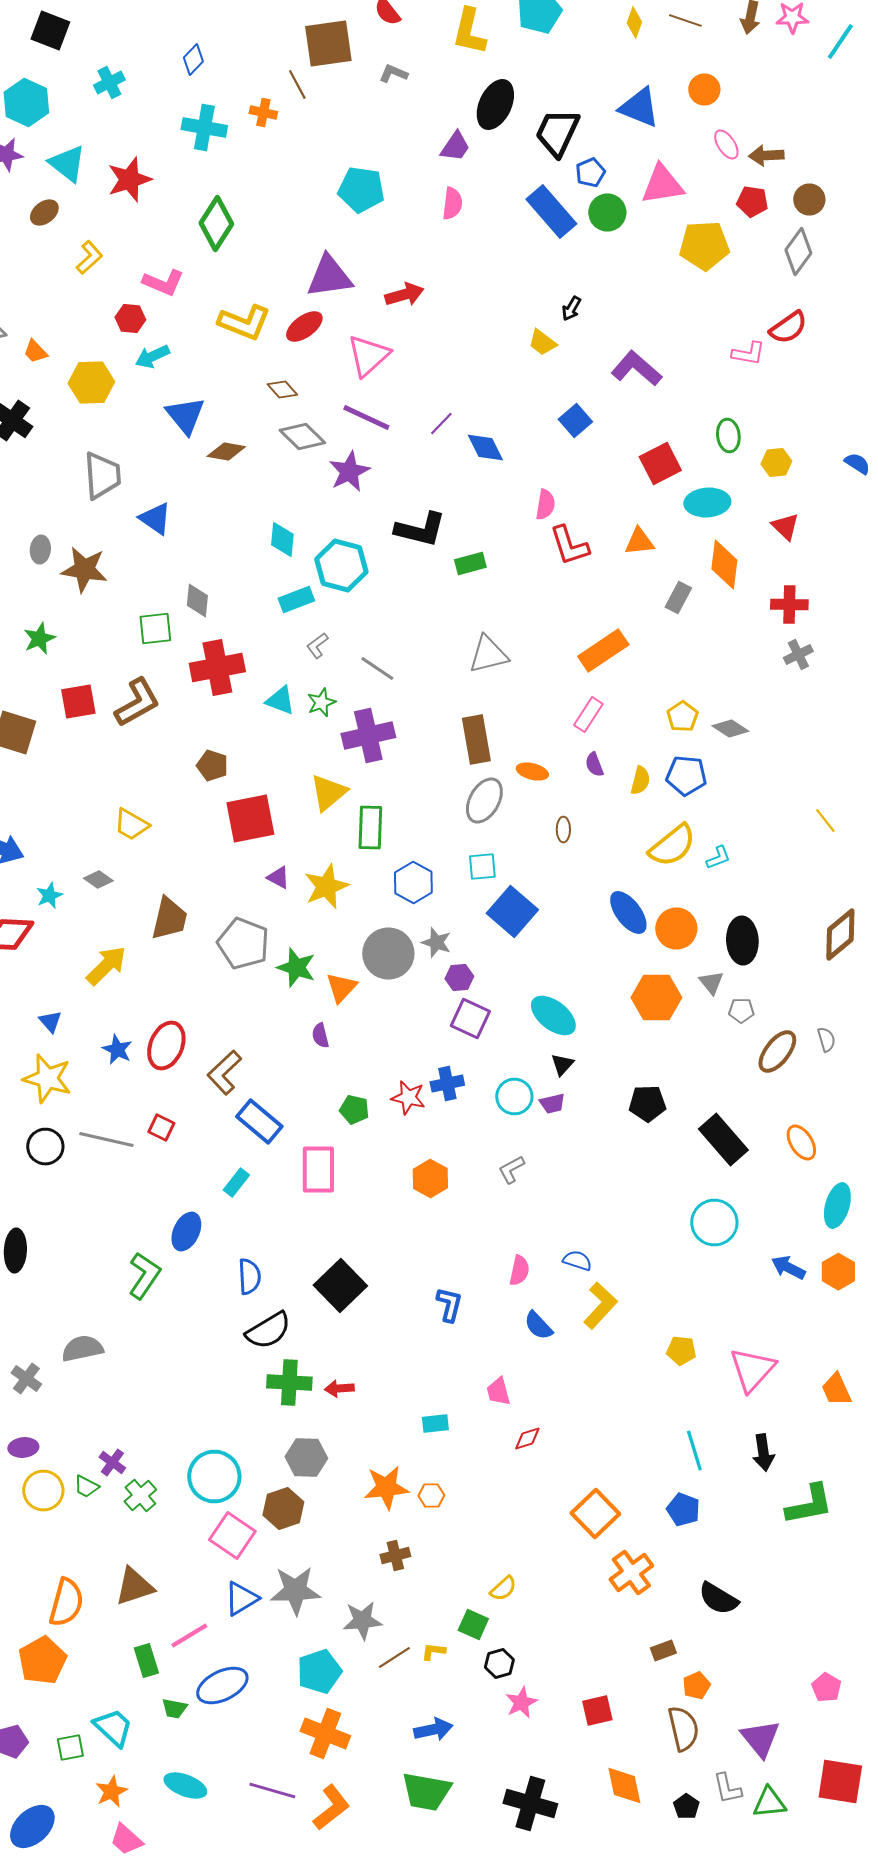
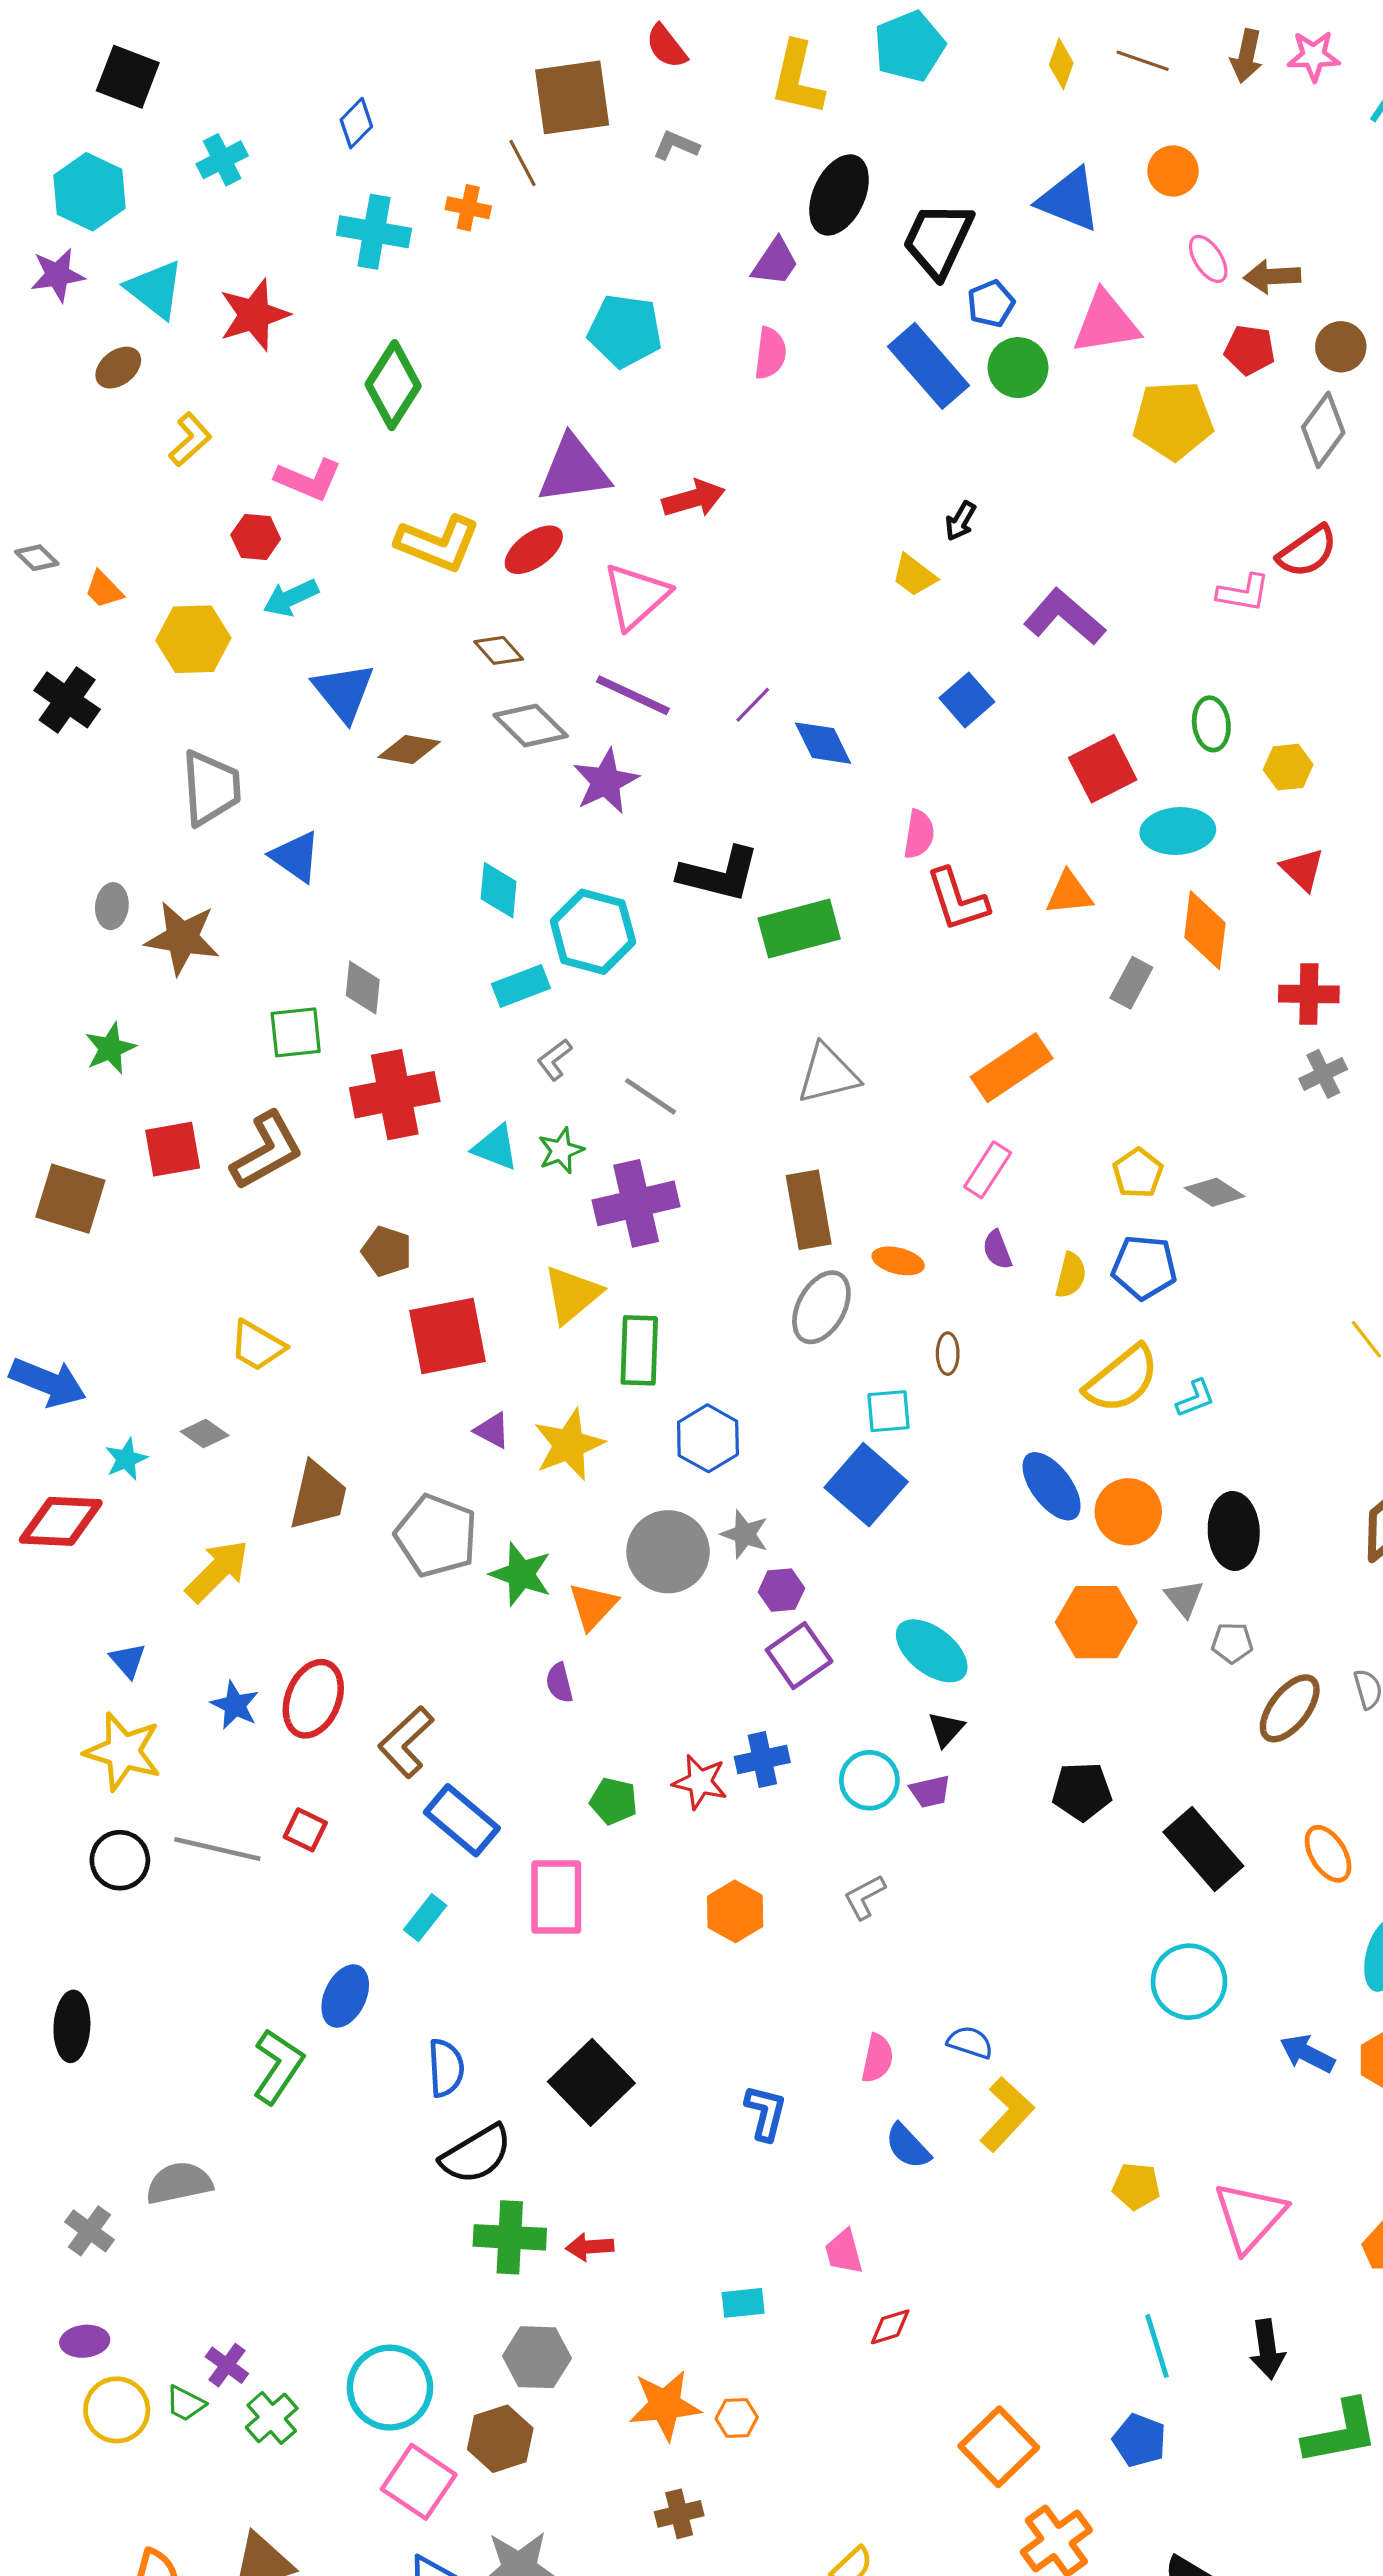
green rectangle: (470, 564) -> (799, 928), size x1.6
cyan square: (482, 866) -> (889, 1411), moved
purple square: (470, 1018) -> (799, 1656), turned 30

